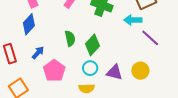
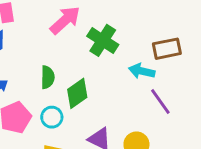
cyan circle: (90, 68) -> (52, 117), moved

